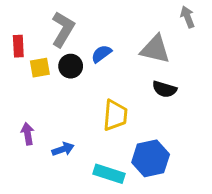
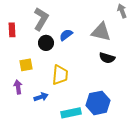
yellow square: (40, 68) -> (26, 65), moved
yellow trapezoid: (115, 115) -> (60, 75), moved
cyan rectangle: (109, 174) -> (71, 113), turned -30

